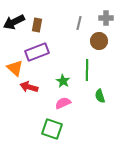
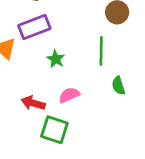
green star: (63, 81) -> (56, 59), moved
red arrow: (29, 87) -> (33, 103), moved

